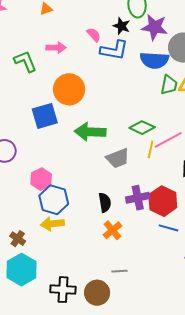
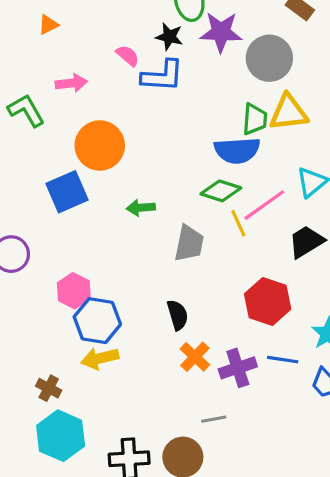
blue semicircle: (154, 60) -> (237, 150), moved
green arrow: (90, 132) -> (141, 208), size x0.6
yellow line: (151, 149) -> (238, 223), turned -30
gray trapezoid: (118, 158) -> (189, 243), turned -50
purple cross: (138, 198) -> (238, 368), moved
blue line: (168, 228) -> (283, 360), moved

